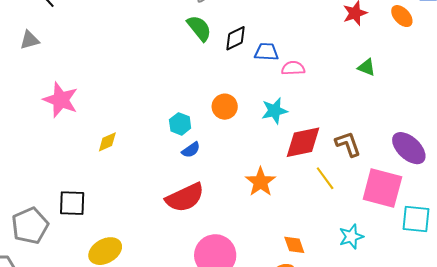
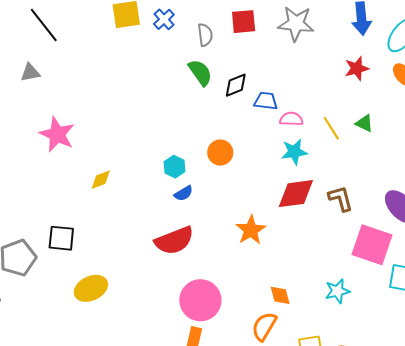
cyan star: (275, 111) -> (294, 152), moved
yellow line: (325, 178) -> (331, 128), moved

